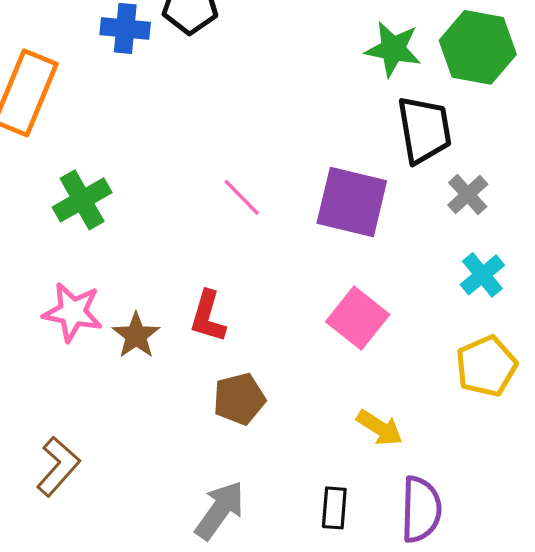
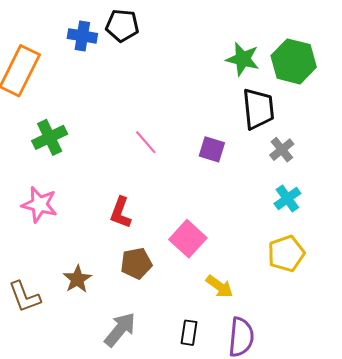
purple square: (352, 202) -> (212, 149), size x0.6
pink square: (358, 318) -> (188, 239), moved
brown star: (136, 335) -> (77, 279), moved
brown L-shape: (58, 466) -> (25, 297), turned 114

